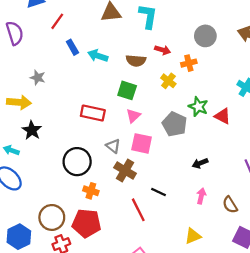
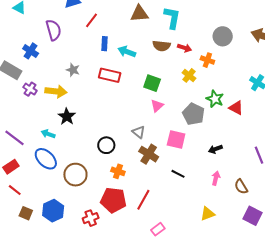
blue rectangle: (72, 47) -> (104, 44), turned 32
brown semicircle: (136, 61) -> (162, 46), moved
orange cross: (189, 63) -> (207, 60), turned 32
red rectangle: (93, 113) -> (110, 75), moved
pink square: (142, 143) -> (176, 140), moved
black circle: (77, 162) -> (106, 145), size x0.7
red line: (138, 210) -> (143, 200), moved, turned 55
brown circle: (52, 217) -> (75, 175), moved

